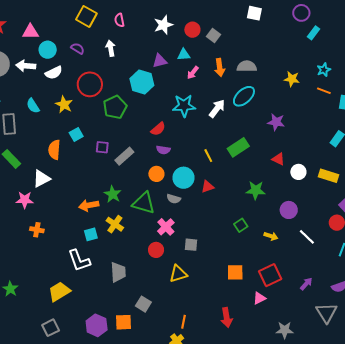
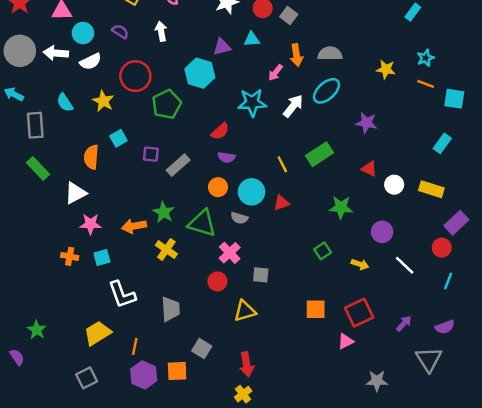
pink arrow: (193, 73) -> (276, 73), moved
pink star: (25, 200) -> (91, 224), moved
cyan square: (91, 234) -> (102, 257), moved
red arrow: (226, 317) -> (247, 364), moved
orange line: (184, 322) -> (135, 346), moved

